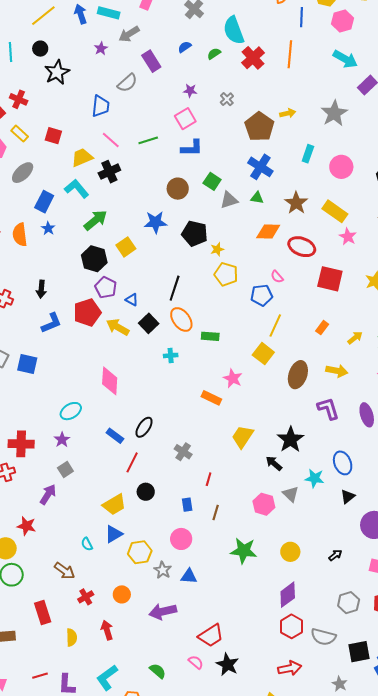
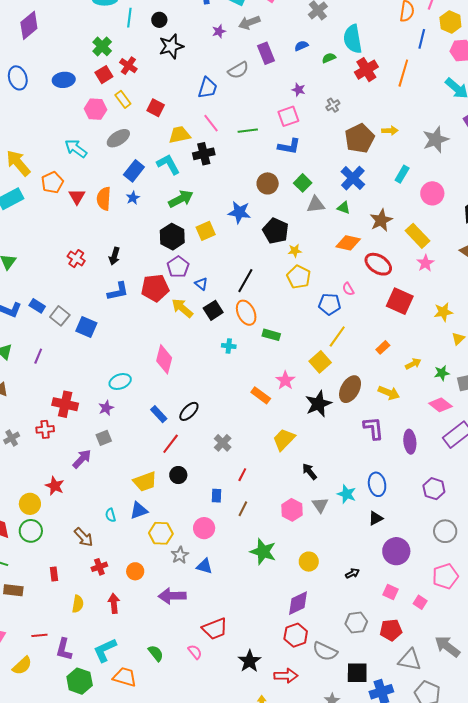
black star: (291, 440) -> (318, 404), moved
red rectangle: (43, 613) -> (54, 574), size x0.6
black star: (227, 664) -> (250, 661), moved

